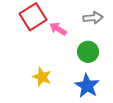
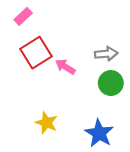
green circle: (88, 52) -> (111, 83), moved

